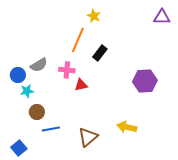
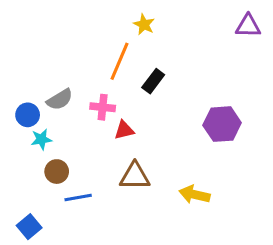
brown triangle: (88, 137) -> (135, 176), moved, turned 40

